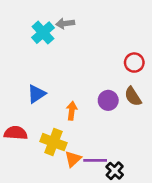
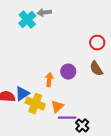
blue triangle: (36, 94) -> (22, 94), moved
purple circle: (108, 100) -> (68, 72), moved
orange triangle: (73, 159) -> (57, 107), moved

